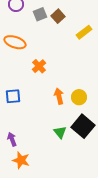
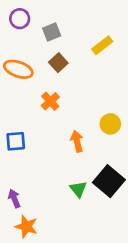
brown square: (58, 16) -> (58, 63), moved
yellow rectangle: (84, 32) -> (102, 45), moved
yellow circle: (79, 97) -> (110, 124), moved

